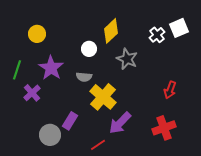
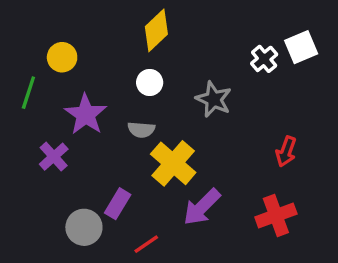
yellow diamond: (111, 31) -> (156, 30), moved
green line: (17, 70) -> (28, 93), moved
red line: (98, 145) -> (146, 244), moved

